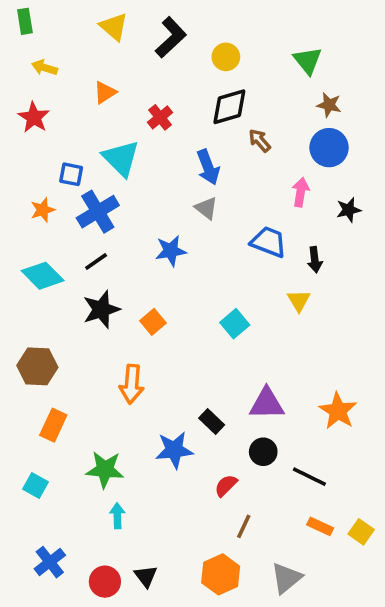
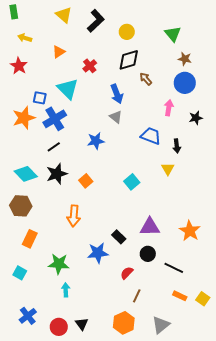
orange star: (43, 210) -> (24, 118), size x1.6
cyan diamond: (43, 276) -> (26, 174), moved

